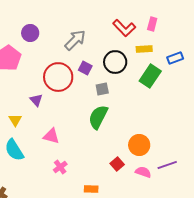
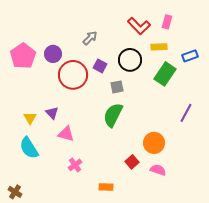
purple circle: (30, 33) -> (53, 54), moved
gray arrow: (75, 40) -> (90, 38), size x0.7
purple triangle: (36, 100) -> (52, 113), moved
purple line: (167, 165) -> (186, 113), moved, turned -42

